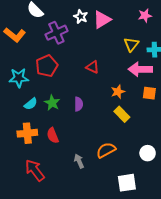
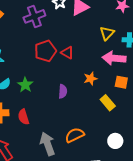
red pentagon: (47, 66) -> (45, 51), moved
purple semicircle: (79, 104) -> (63, 91), moved
yellow rectangle: (122, 114) -> (108, 103), moved
gray arrow: (79, 161) -> (47, 144), size x1.6

